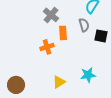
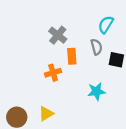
cyan star: (88, 75) -> (96, 91), moved
yellow triangle: (59, 82) -> (46, 114), moved

